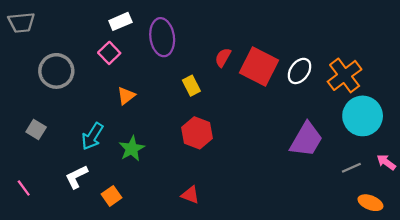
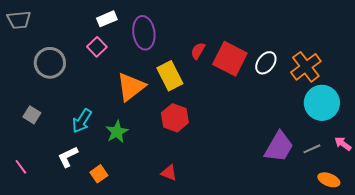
yellow rectangle: (191, 86) -> (170, 76), size x1.6
orange triangle: (126, 96) -> (131, 87), moved, size x1.8
purple trapezoid: (306, 140) -> (279, 147), moved

